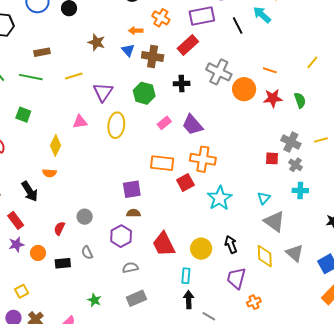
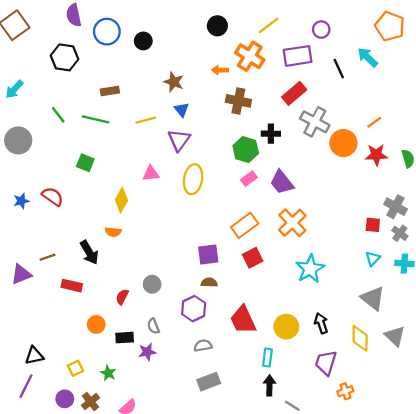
orange cross: (161, 18) -> (250, 56), size x1.4
red rectangle: (188, 45) -> (294, 93), moved
blue triangle: (128, 50) -> (182, 110), moved
orange line: (270, 70) -> (374, 122), turned -56
green hexagon: (144, 93) -> (246, 150), moved
orange cross: (203, 159) -> (292, 223), turned 35
orange rectangle: (162, 163) -> (245, 225), turned -45
red square: (185, 183) -> (253, 258), moved
cyan triangle: (264, 198) -> (373, 259), moved
red rectangle: (16, 220) -> (72, 286), turned -42
purple star: (16, 244) -> (147, 352), moved
green star: (94, 300) -> (108, 373), moved

